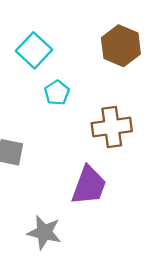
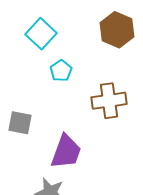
purple trapezoid: (89, 185) -> (66, 152), moved

